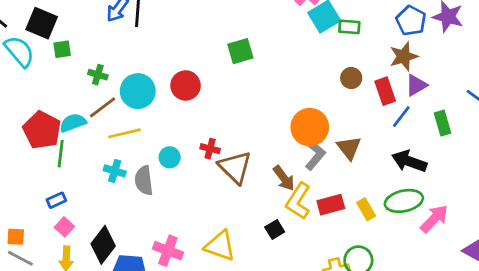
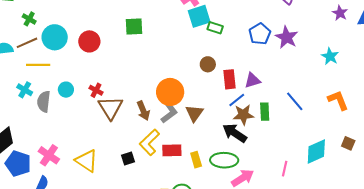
brown star: (404, 56) -> (243, 115), moved
brown arrow: (284, 178) -> (143, 111), moved

